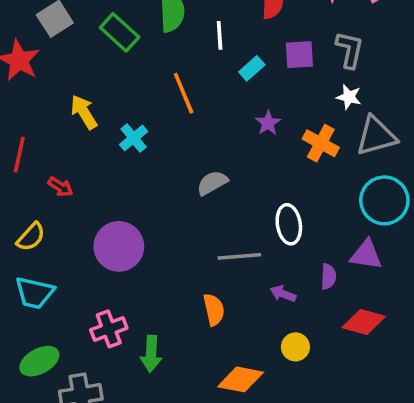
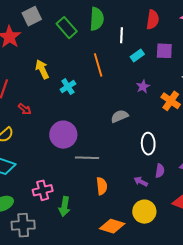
gray semicircle: (212, 183) -> (120, 116), moved
purple circle: (119, 246) -> (63, 135), moved
gray line: (239, 256) -> (87, 158), moved
purple semicircle: (328, 277) -> (160, 171), moved
yellow circle: (295, 347) -> (144, 212), size x1.5

